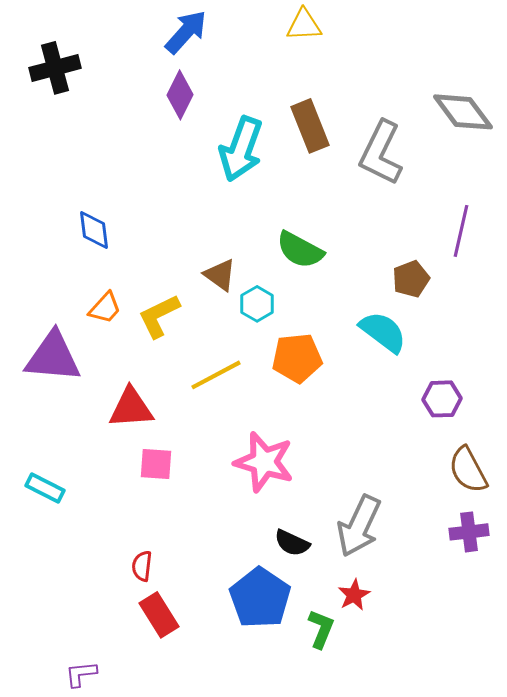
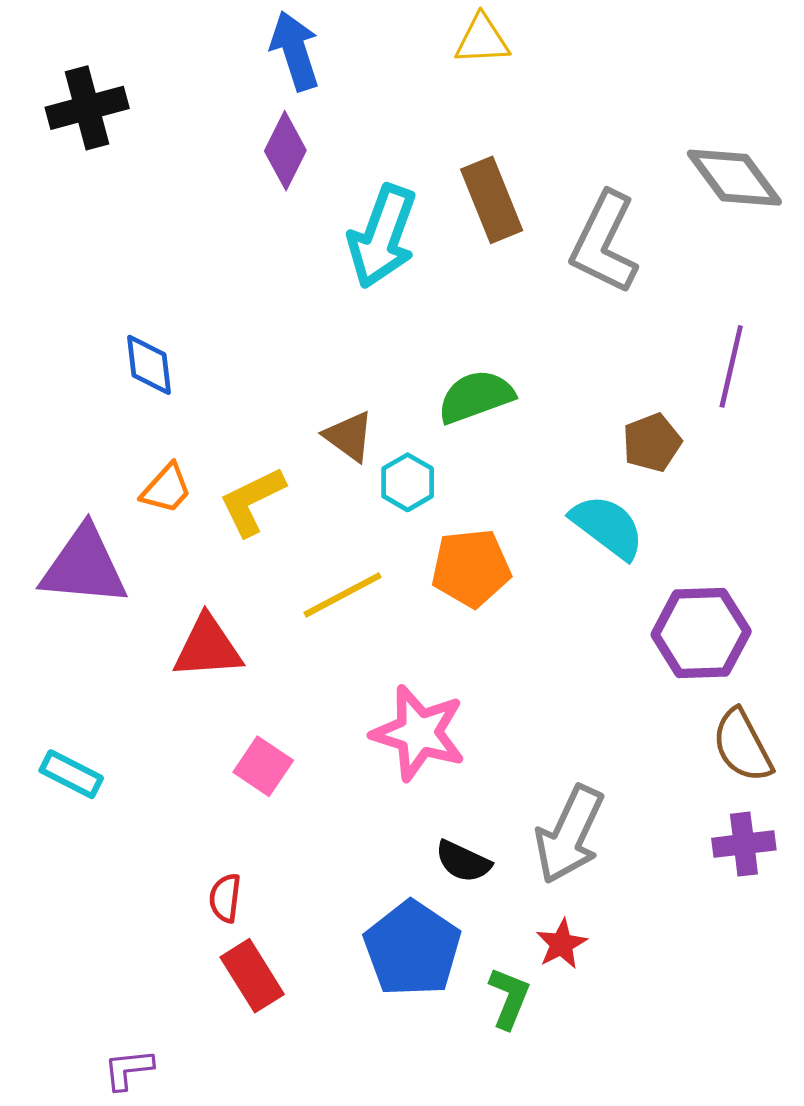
blue arrow: (186, 32) -> (295, 51), turned -60
green semicircle: (300, 250) -> (476, 397), turned 132
purple hexagon: (442, 399) -> (701, 633), size x1.5
pink square: (156, 464) -> (263, 766), moved, turned 30

